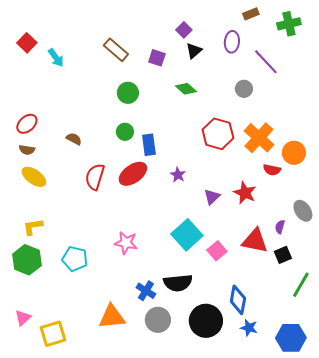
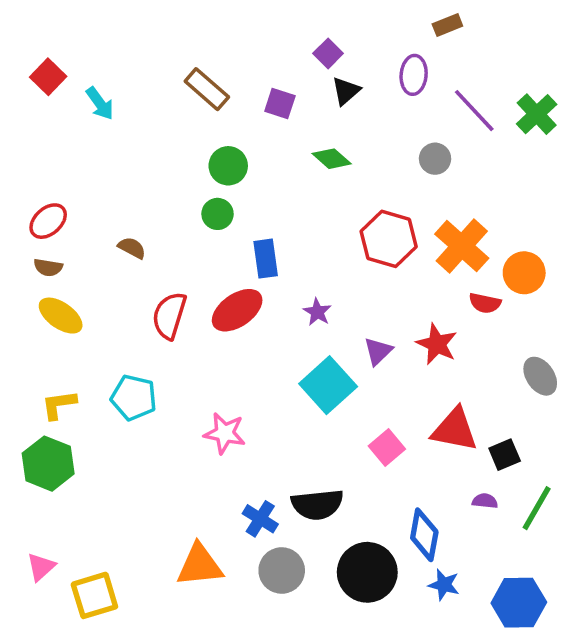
green cross: (289, 24) -> (537, 114), moved, turned -30
green circle: (125, 132) -> (218, 214), moved
purple semicircle: (280, 227) -> (485, 501), moved, turned 80
cyan square: (187, 235) -> (328, 385), moved
cyan pentagon: (75, 259) -> (134, 398), moved

